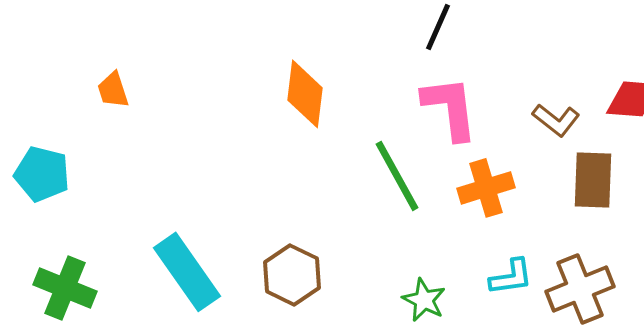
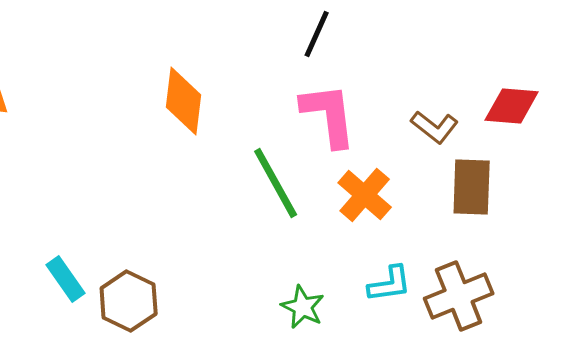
orange cross: (486, 188) -> (365, 195), turned -32
cyan rectangle: (187, 272) -> (66, 279), size x0.6
brown hexagon: (292, 275) -> (129, 301), moved

